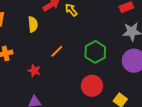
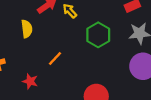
green hexagon: (95, 52) -> (98, 35), moved

